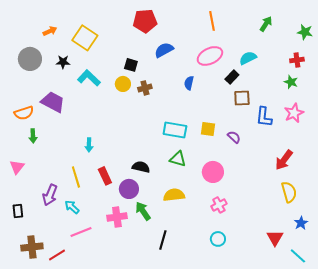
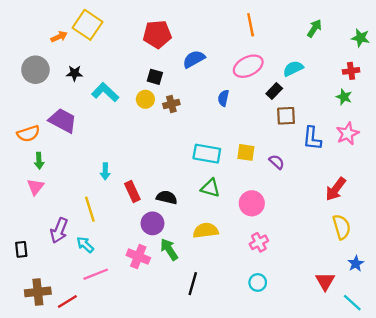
red pentagon: (145, 21) -> (157, 34), moved
yellow square: (85, 38) -> (87, 25), moved
pink triangle: (17, 167) -> (35, 187), moved
red rectangle: (105, 176) -> (132, 191), moved
pink cross: (117, 217) -> (138, 256), turned 30

